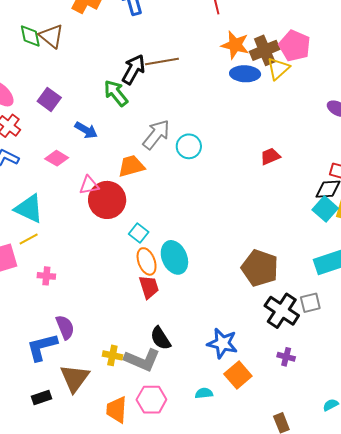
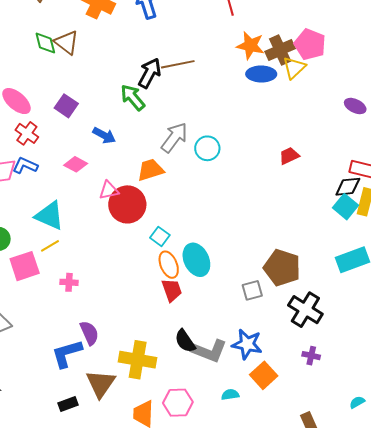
gray square: (310, 303) -> (252, 290), moved
yellow cross: (112, 355) -> (138, 360), size x1.8
gray L-shape: (142, 360) -> (209, 351), moved

